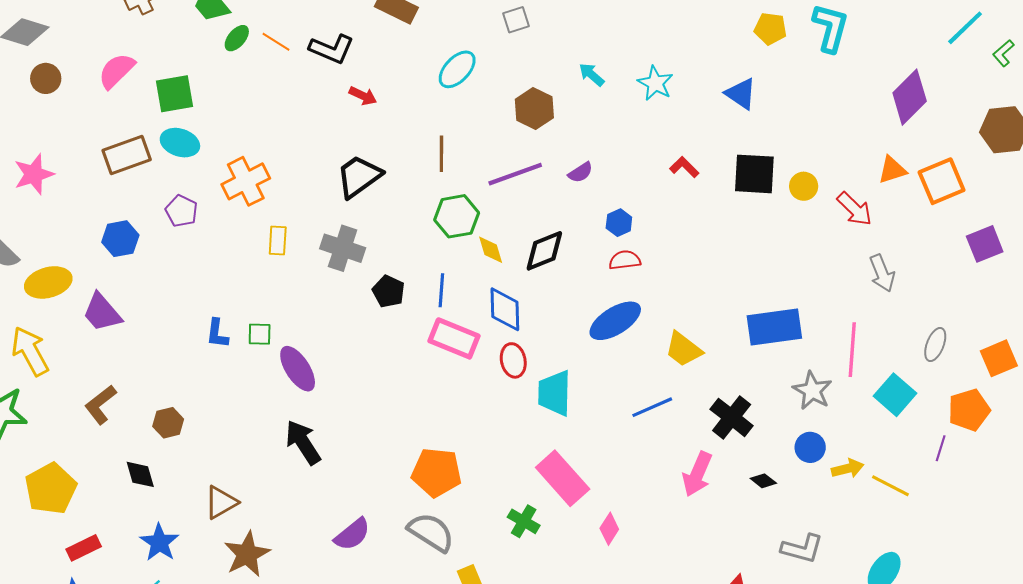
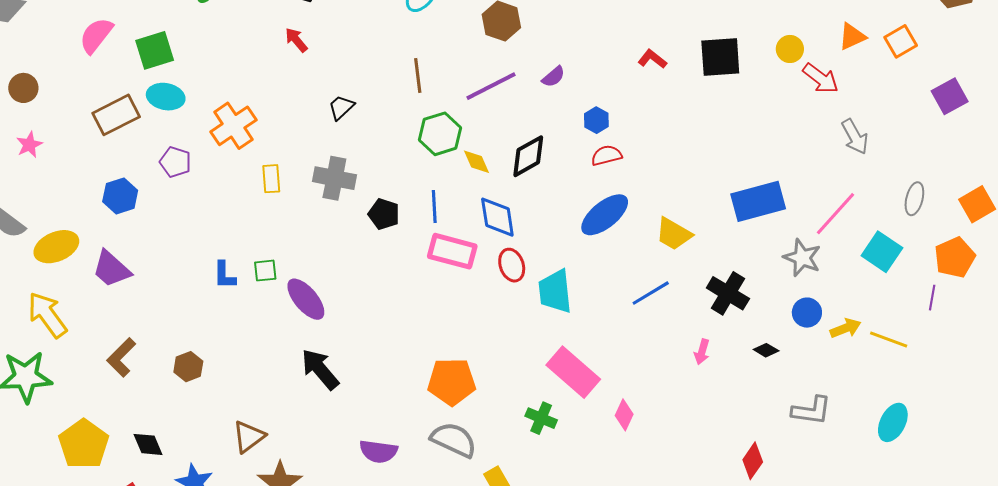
brown circle: (46, 78) -> (23, 88), moved
red arrow: (363, 96) -> (296, 40), moved, turned -148
pink star: (34, 174) -> (29, 145), size x0.7
black trapezoid: (359, 176) -> (341, 107), size x0.6
orange square: (942, 181) -> (901, 41), size x0.7
yellow circle: (804, 186) -> (790, 49), moved
pink line: (852, 350) -> (835, 214), turned 45
black diamond: (140, 474) -> (148, 444), moved
pink arrow: (697, 474) -> (702, 352), size x0.6
purple semicircle: (352, 534) -> (378, 451), turned 54

